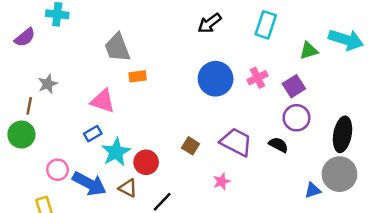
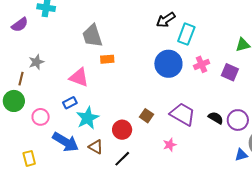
cyan rectangle: (266, 25) -> (186, 34), moved
purple square: (294, 86) -> (230, 72), turned -36
purple circle: (297, 118) -> (238, 120), moved
red circle: (146, 162) -> (122, 130), moved
pink circle: (58, 170) -> (41, 117), moved

